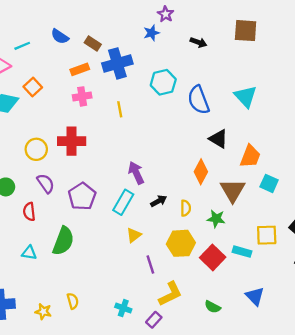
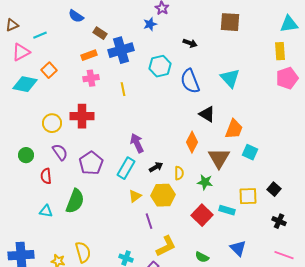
blue semicircle: (60, 36) -> (76, 16), moved
black arrow: (199, 42) -> (190, 43), moved
yellow hexagon: (181, 243) -> (163, 195), moved
yellow semicircle: (73, 301) -> (83, 252), size x1.5

